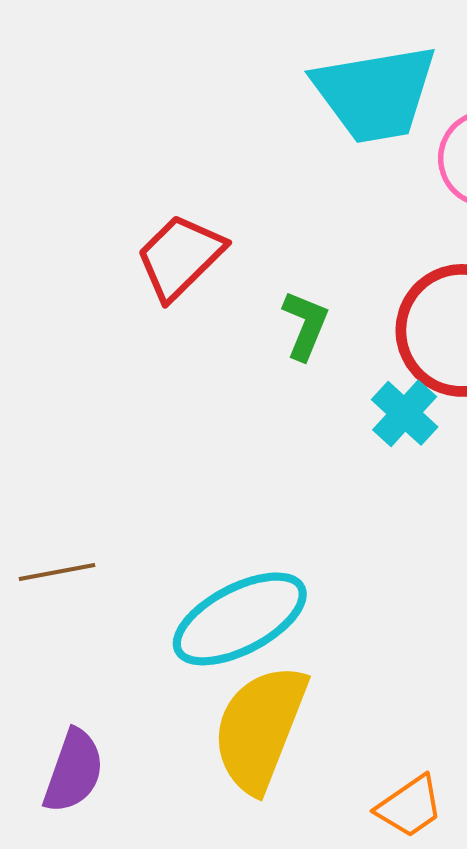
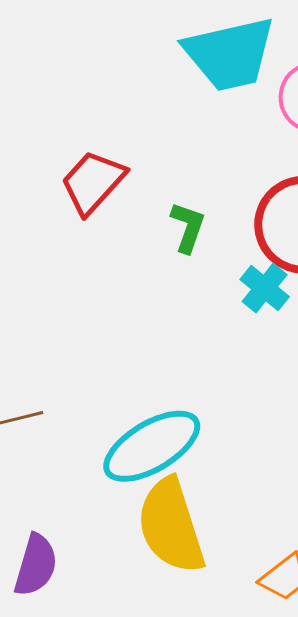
yellow semicircle: (260, 728) -> (171, 526), turned -36

